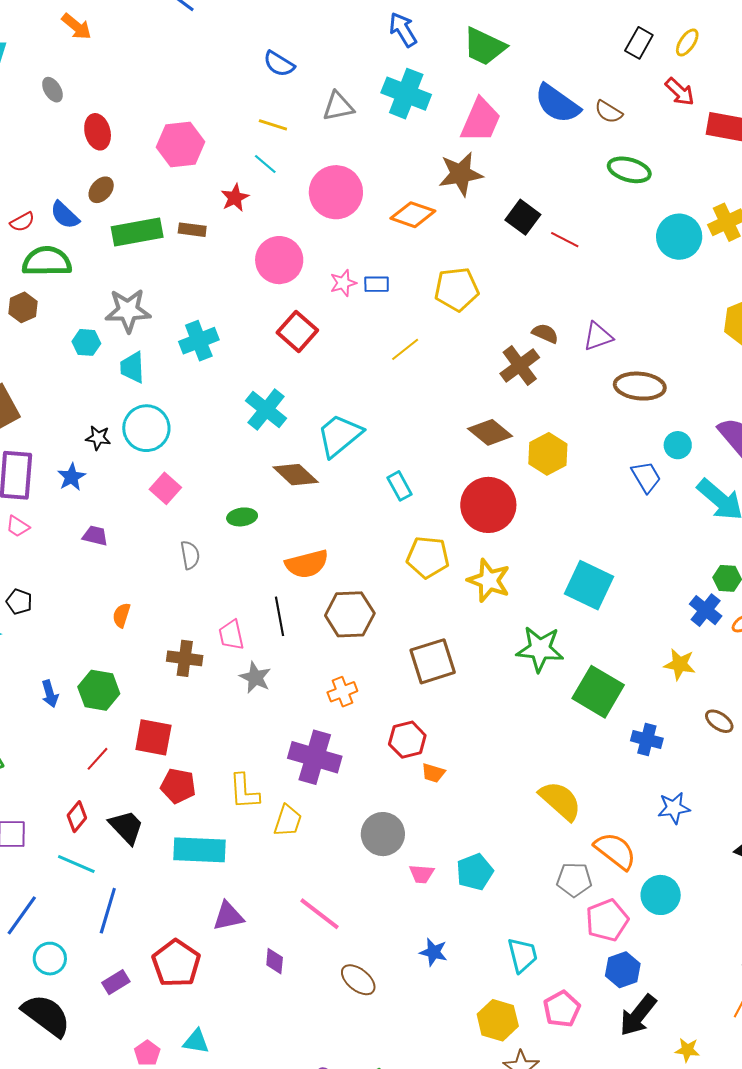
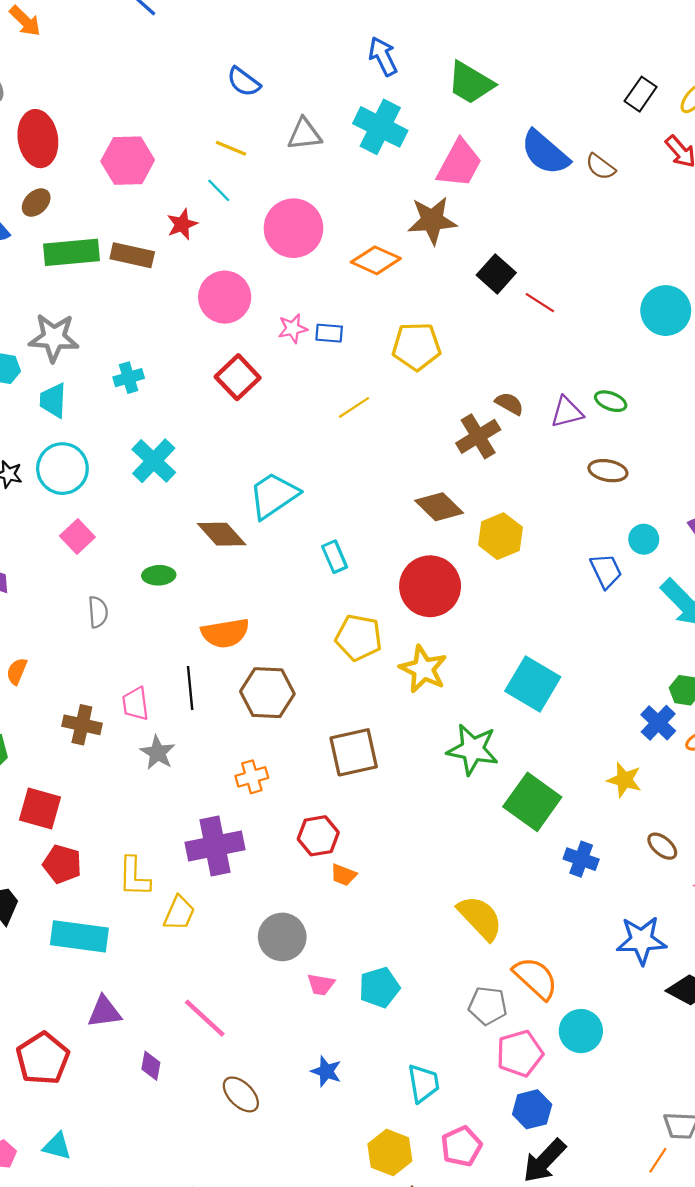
red ellipse: (98, 132) -> (38, 139), size x1.4
green ellipse: (629, 170) -> (611, 401), moved, size x0.7
brown rectangle: (192, 230) -> (132, 255), size x1.4
cyan cross: (199, 341) -> (129, 378), size x0.7
brown ellipse: (640, 386) -> (608, 471), size x0.7
cyan cross: (266, 410) -> (154, 461), moved
purple cross: (315, 757) -> (215, 846), turned -33
blue star: (674, 808) -> (641, 940), moved, size x1.4

